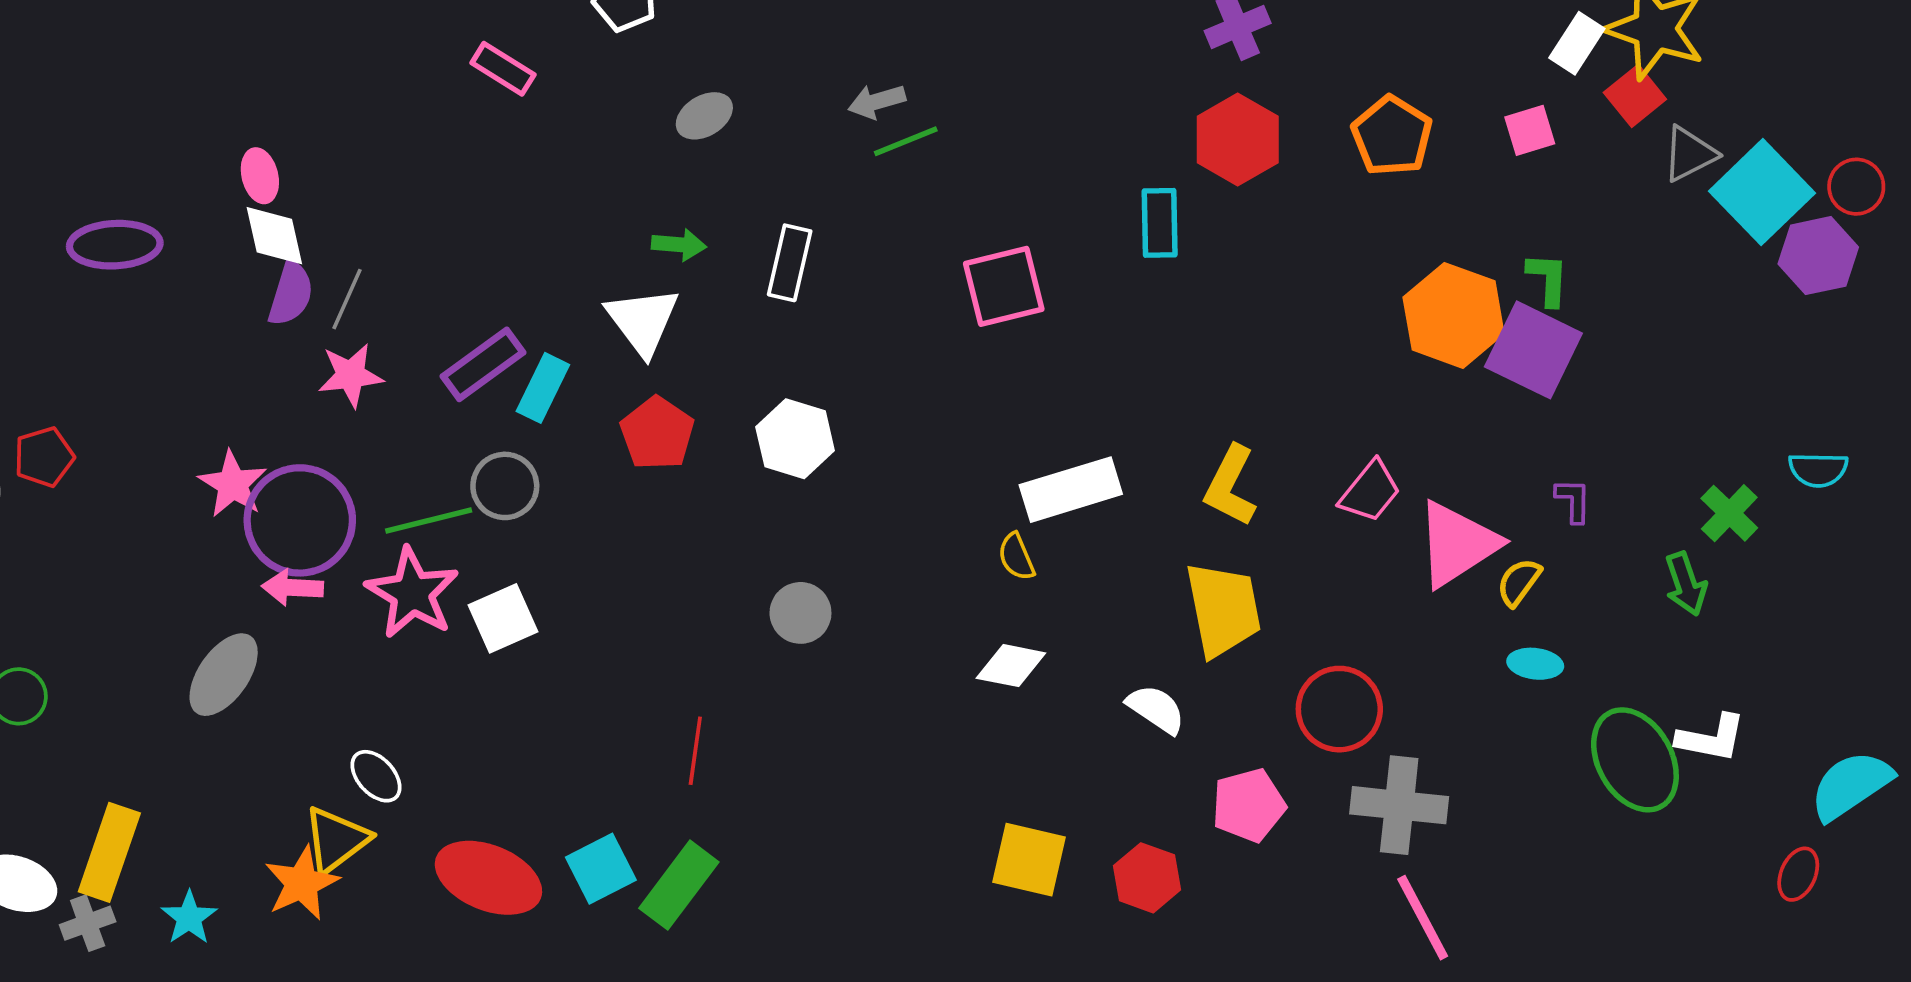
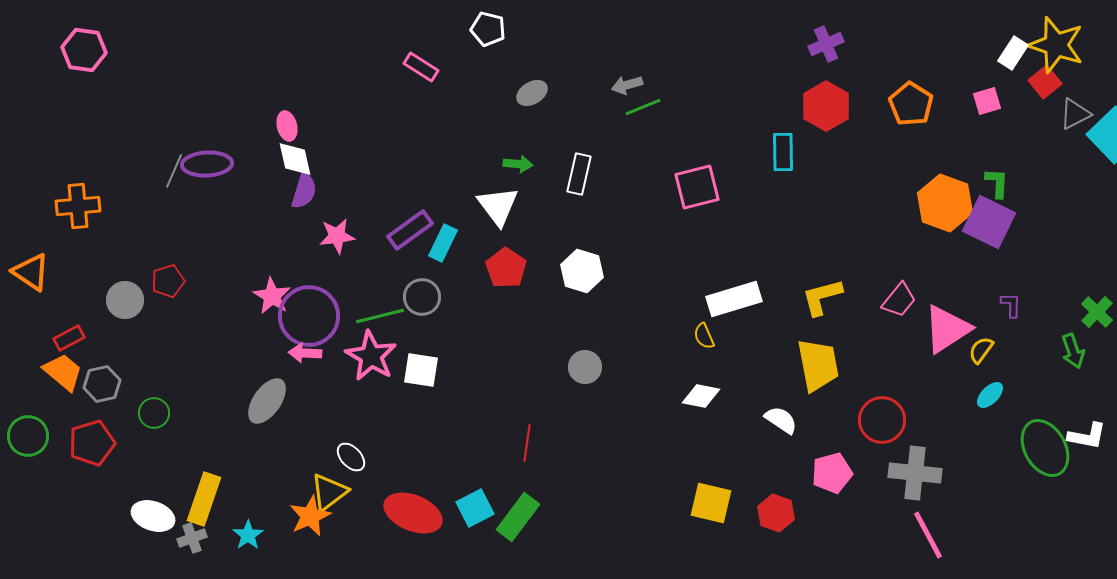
gray line: (347, 299) -> (174, 171), moved
yellow L-shape: (1230, 486) -> (822, 297), turned 48
white square: (503, 618) -> (421, 370), turned 33
cyan ellipse: (1535, 664) -> (990, 395), turned -52

